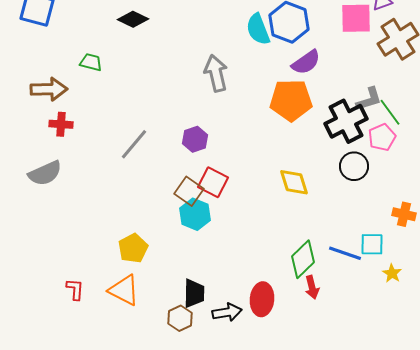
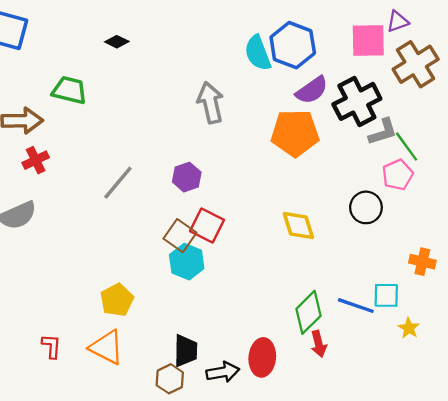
black diamond: (133, 19) -> (117, 42), size x0.7
green trapezoid: (91, 62) -> (69, 90), size x1.4
black cross: (346, 121) -> (357, 101), moved
red cross: (61, 124) -> (36, 160), turned -30

